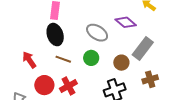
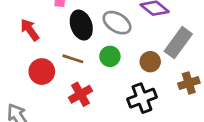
black ellipse: (55, 35) -> (81, 25), moved
red arrow: (29, 60) -> (30, 30), moved
red circle: (44, 85) -> (42, 72), moved

